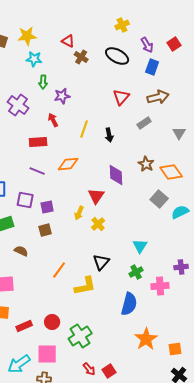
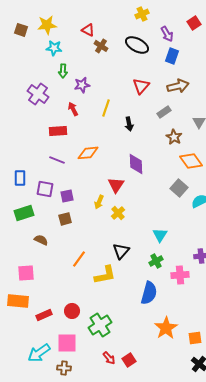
red square: (174, 44) -> (194, 23), moved
yellow line: (84, 129) -> (106, 108), moved
brown star: (146, 164) -> (174, 137), moved

